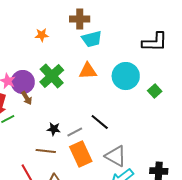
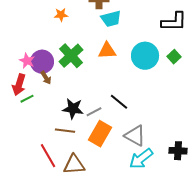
green square: (155, 91) -> (174, 57), moved
black star: (54, 129) -> (73, 109), size x1.5
orange rectangle: (81, 154) -> (100, 134), turned 55

